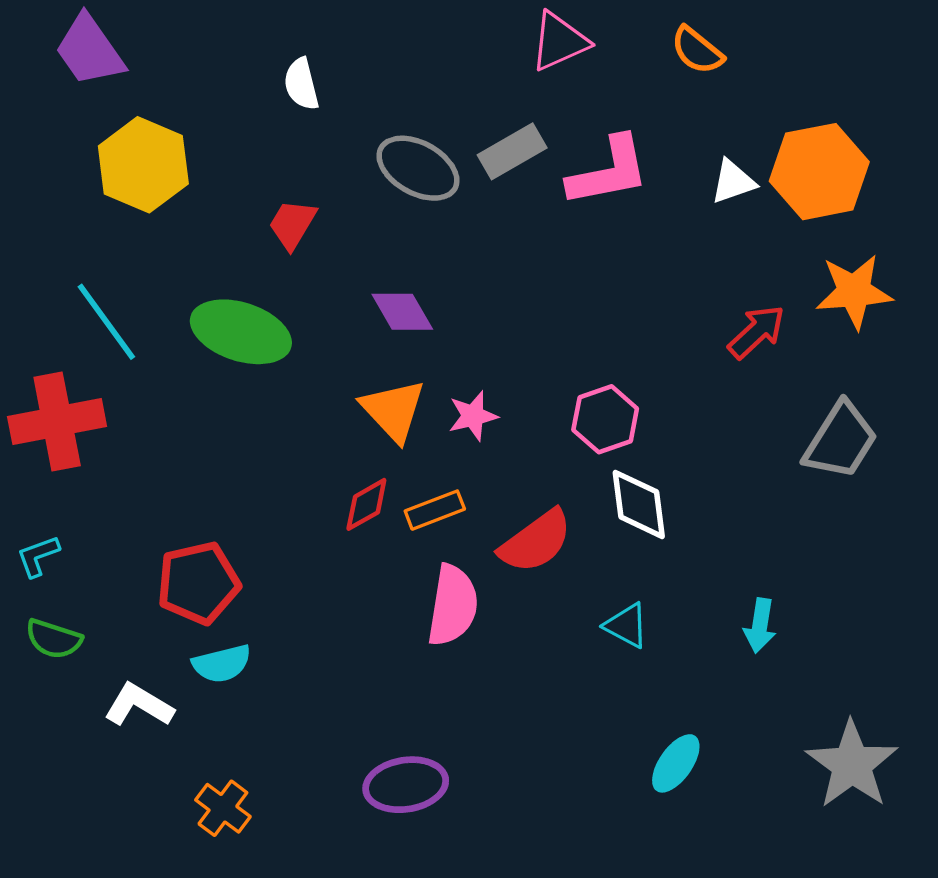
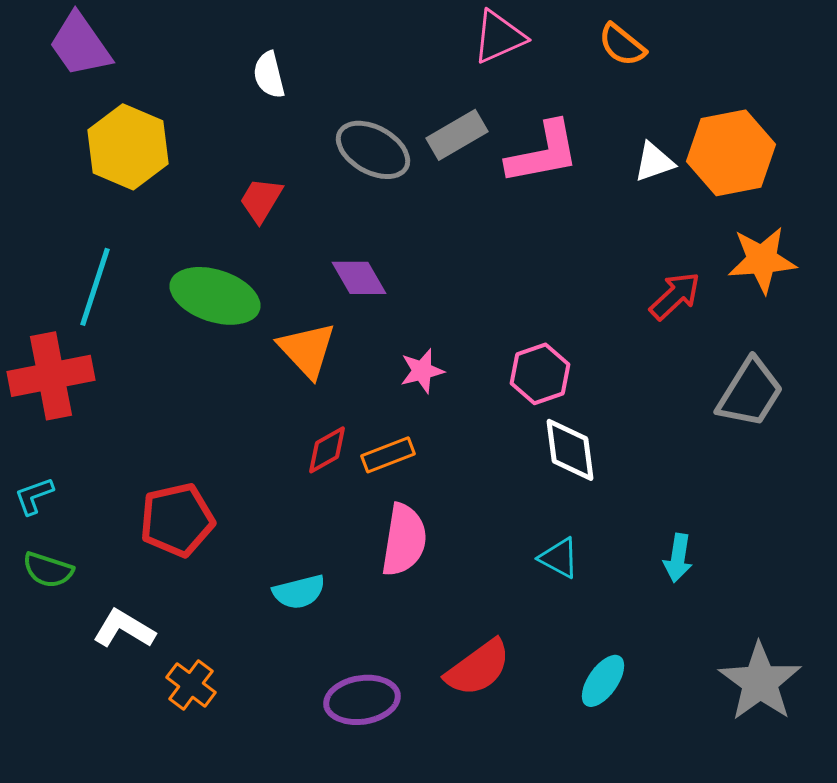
cyan line: (106, 322) -> (95, 287), turned 54
orange triangle: (393, 410) -> (307, 350), moved
red semicircle: (536, 541) -> (478, 668), moved
cyan semicircle: (222, 664) -> (299, 592), moved
orange cross: (223, 808) -> (191, 685), moved

